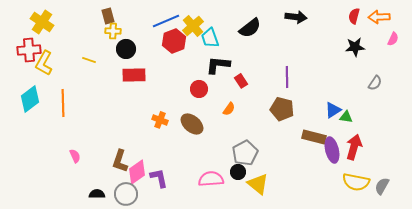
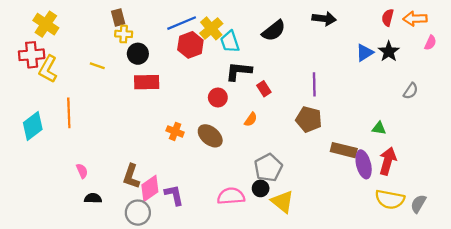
black star: (355, 47) -> (389, 51), turned -30
cyan diamond: (30, 99) -> (33, 126), moved
blue triangle: (333, 110) -> (365, 53), moved
black semicircle: (97, 194) -> (93, 198), moved

